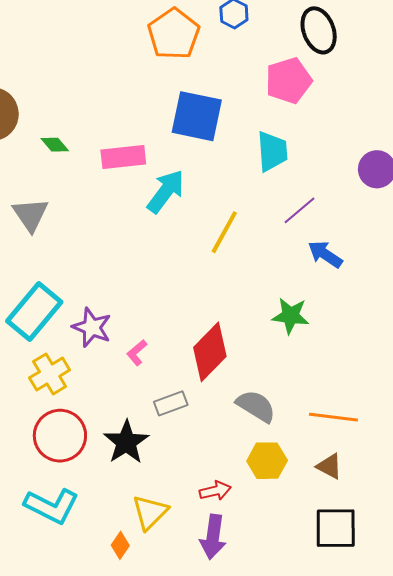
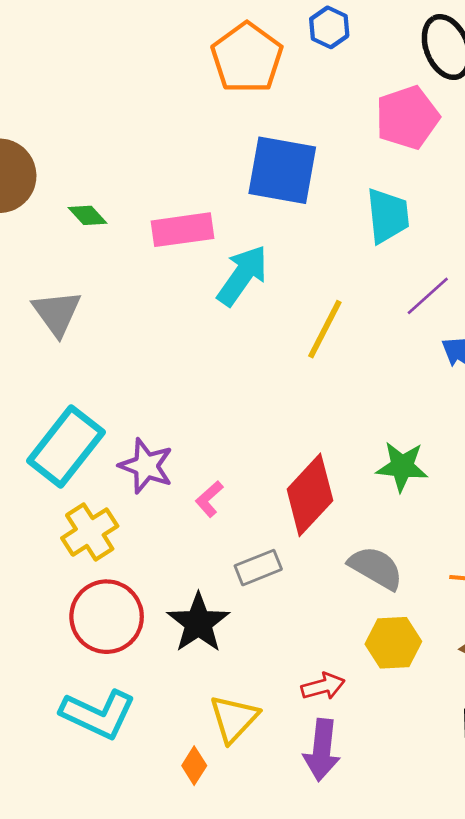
green star: (291, 316) -> (402, 466), moved

